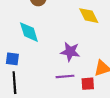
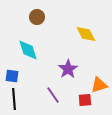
purple star: (70, 52) -> (68, 69), turned 30
purple line: (65, 76) -> (53, 95), moved, turned 60

